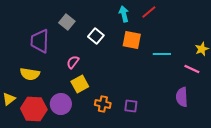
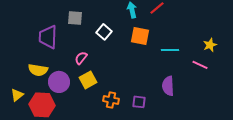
gray square: (67, 22) -> (75, 18), turned -35
purple semicircle: (182, 97) -> (168, 86), moved
purple circle: (61, 104) -> (59, 82), moved

